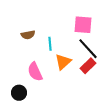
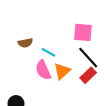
cyan line: (50, 44) -> (48, 52), turned -56
pink semicircle: (35, 72) -> (43, 70), moved

